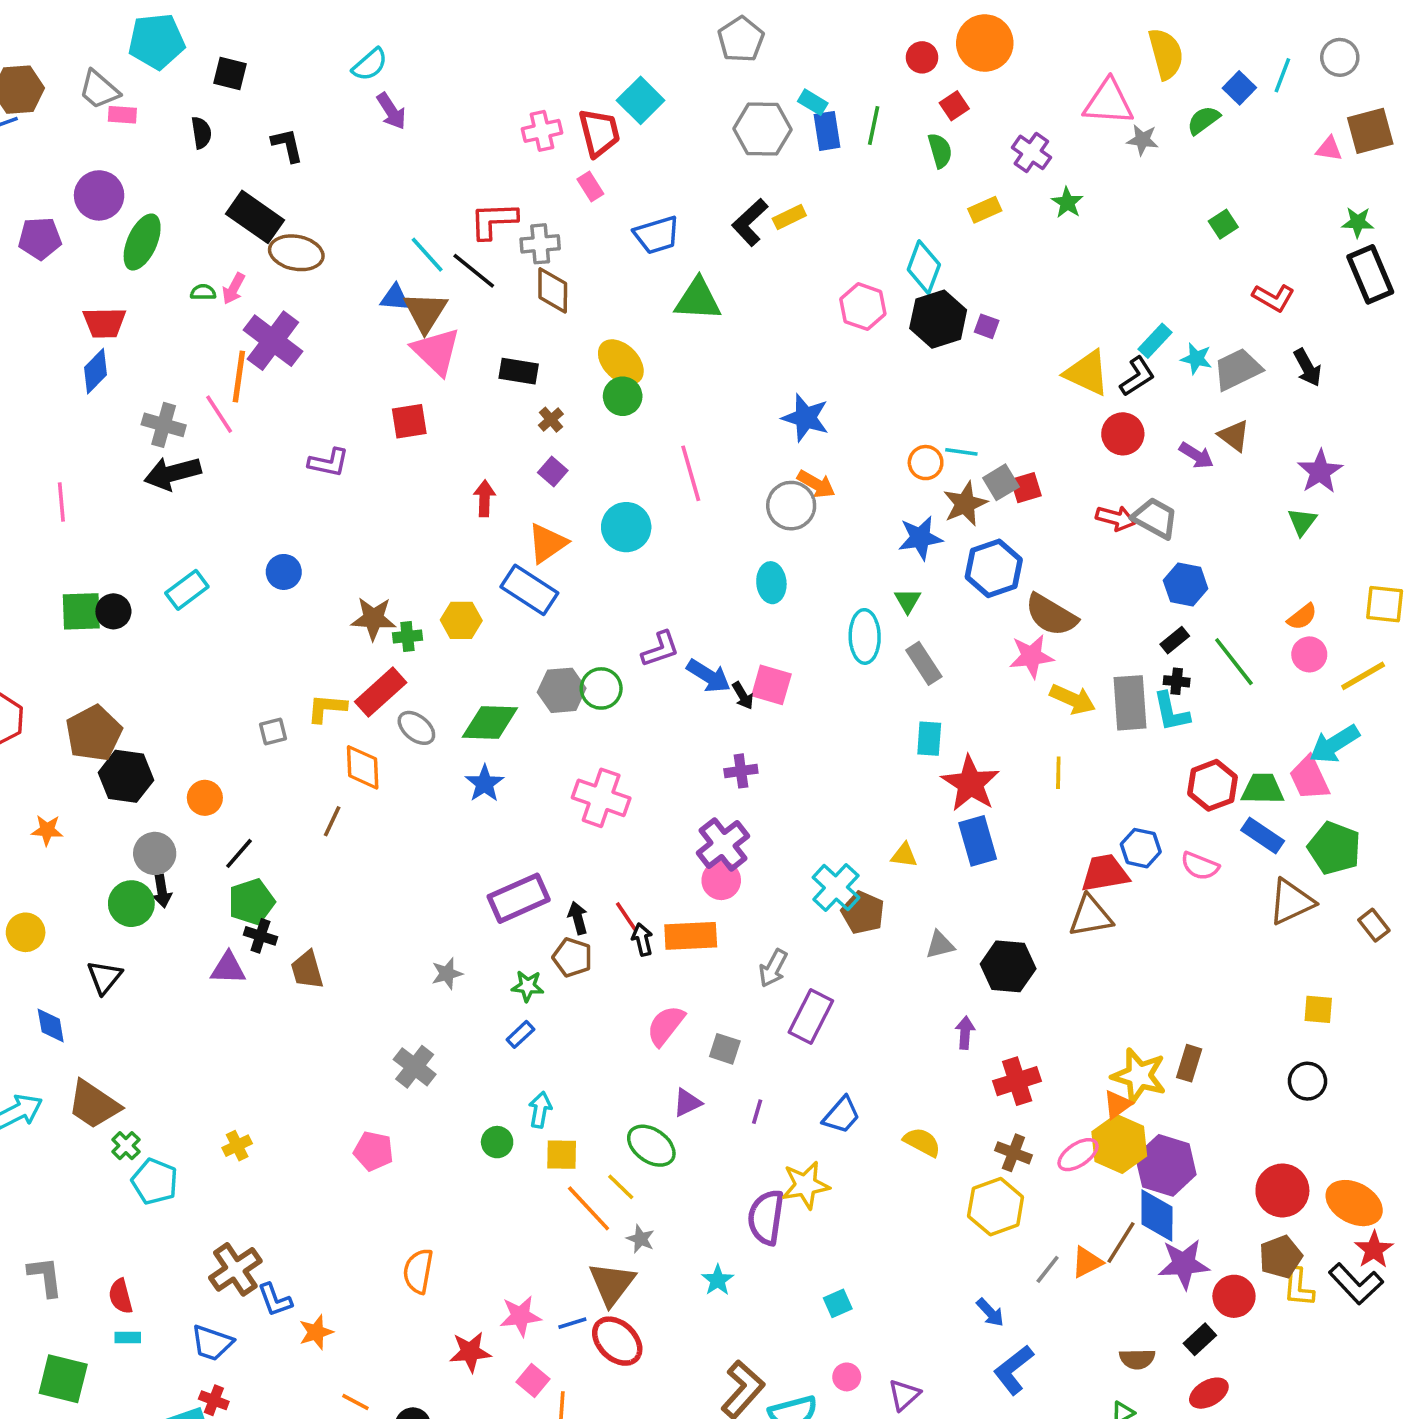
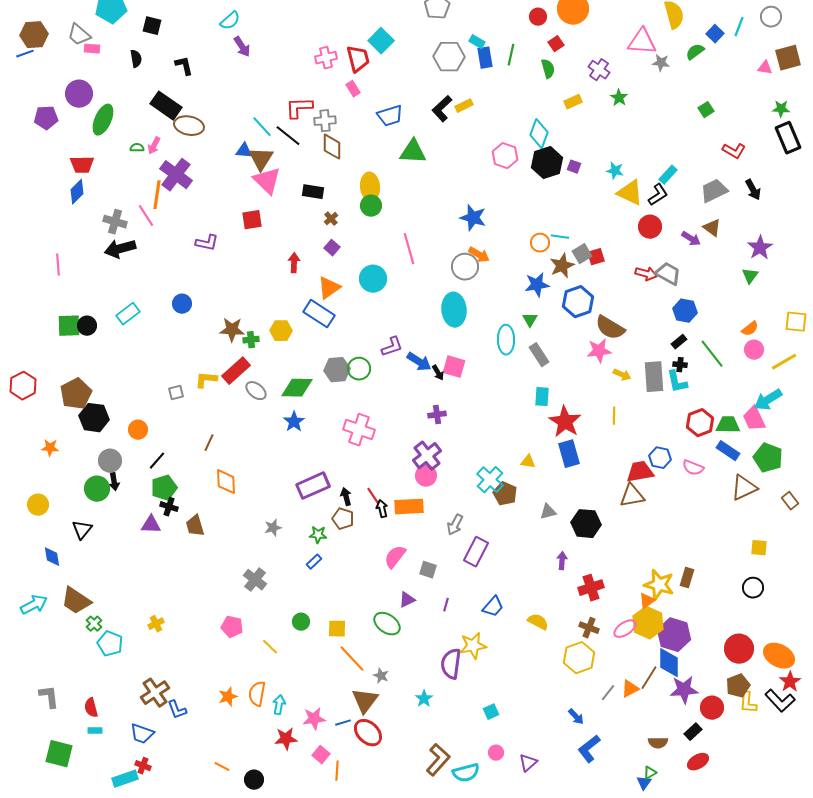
cyan star: (1196, 359) -> (615, 171), moved
yellow ellipse: (621, 362) -> (370, 187), turned 40
cyan ellipse: (771, 583) -> (454, 310), size x1.5
yellow arrow: (1073, 699) -> (622, 375), size x0.7
orange diamond: (363, 767) -> (226, 482), moved
cyan arrow: (540, 1110) -> (279, 705), moved
yellow line: (621, 1187) -> (270, 647), moved
orange star: (316, 1332) -> (228, 697), moved

